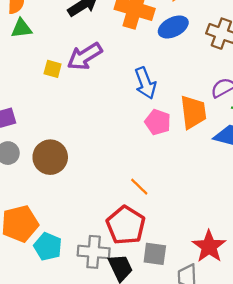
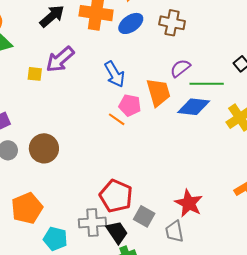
orange line: (139, 187) -> (117, 119), moved
cyan pentagon: (48, 247) -> (55, 239), moved
gray square: (155, 254) -> (144, 216), turned 30

